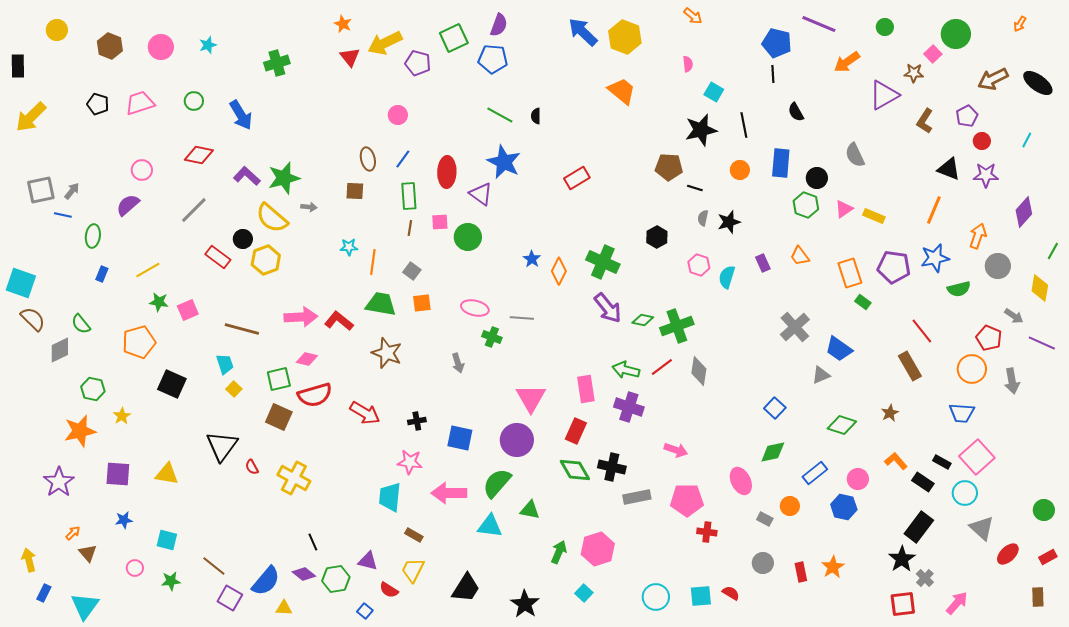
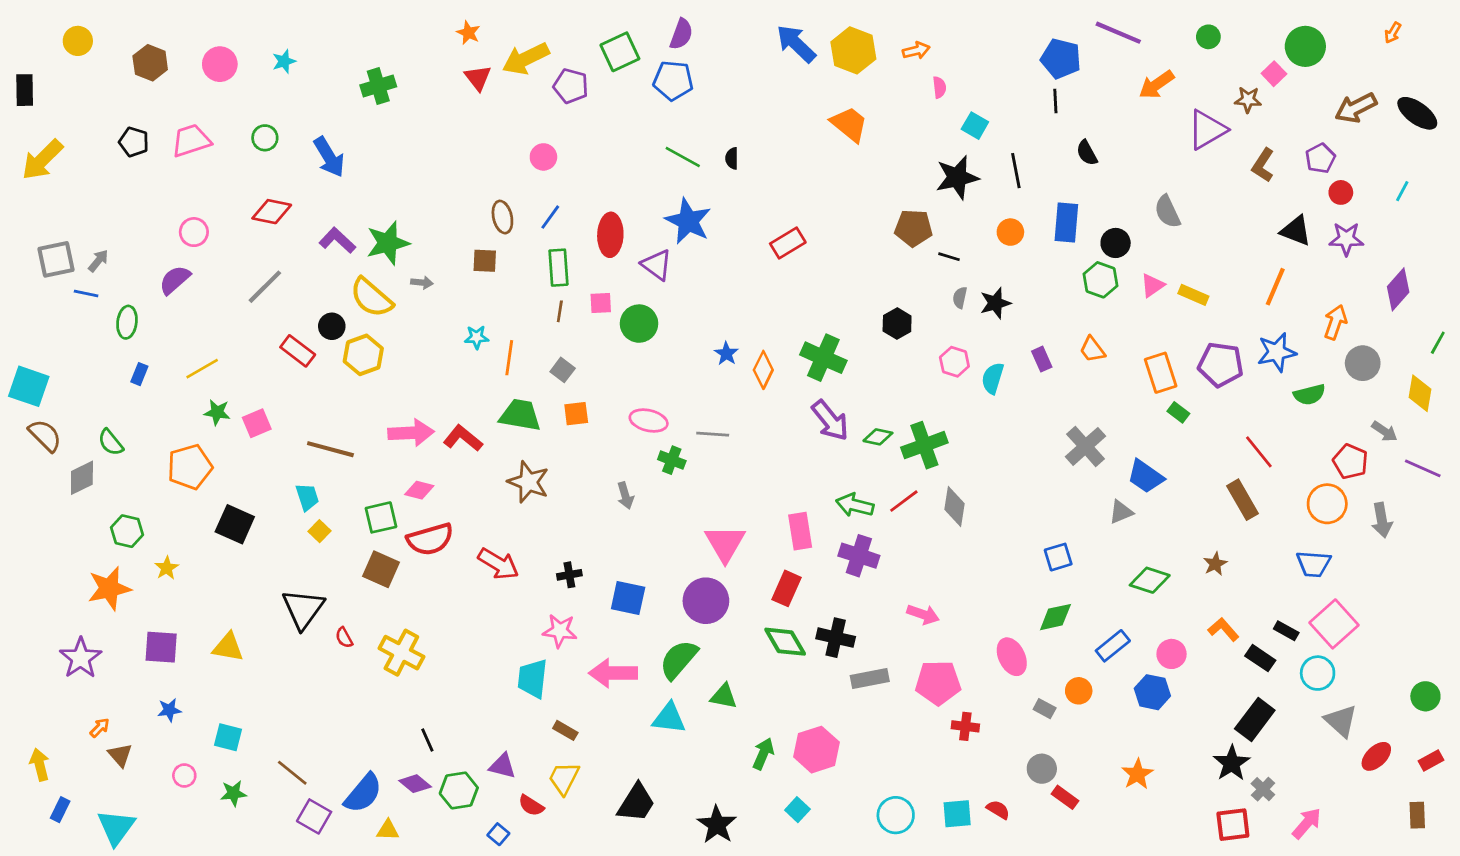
orange arrow: (693, 16) -> (916, 50), moved, turned -54
blue square: (775, 408) -> (1058, 557), turned 30
red rectangle: (801, 572) -> (1065, 797), moved, turned -42

